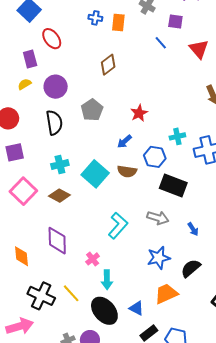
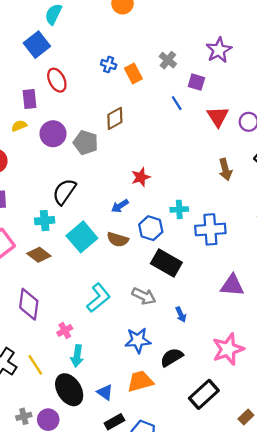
orange rectangle: (118, 22) -> (133, 74), turned -42
gray pentagon: (92, 110) -> (86, 143), moved, turned -30
black semicircle: (54, 123) -> (64, 192), moved, turned -145

